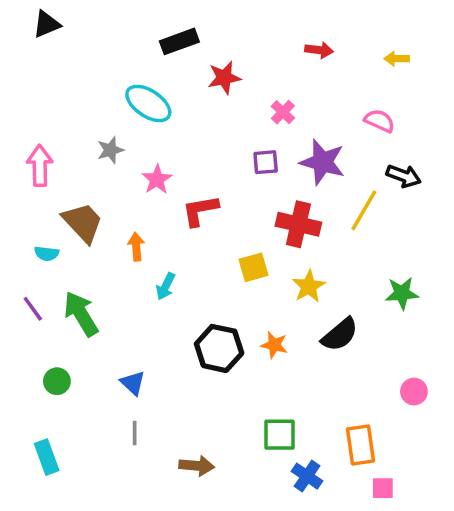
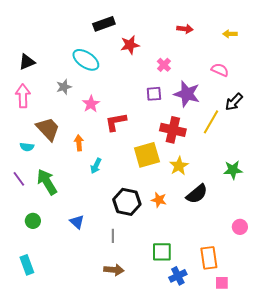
black triangle: (47, 24) -> (27, 62), moved
black arrow: (404, 176) -> (234, 102), turned 114
yellow square: (254, 267) -> (147, 155), size x1.5
gray line: (135, 433) -> (113, 236), moved
blue cross: (307, 476) -> (178, 276), turned 30

